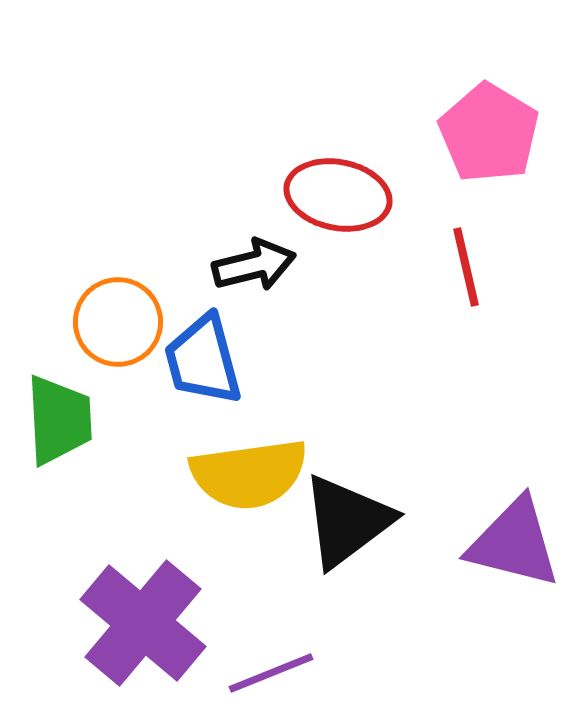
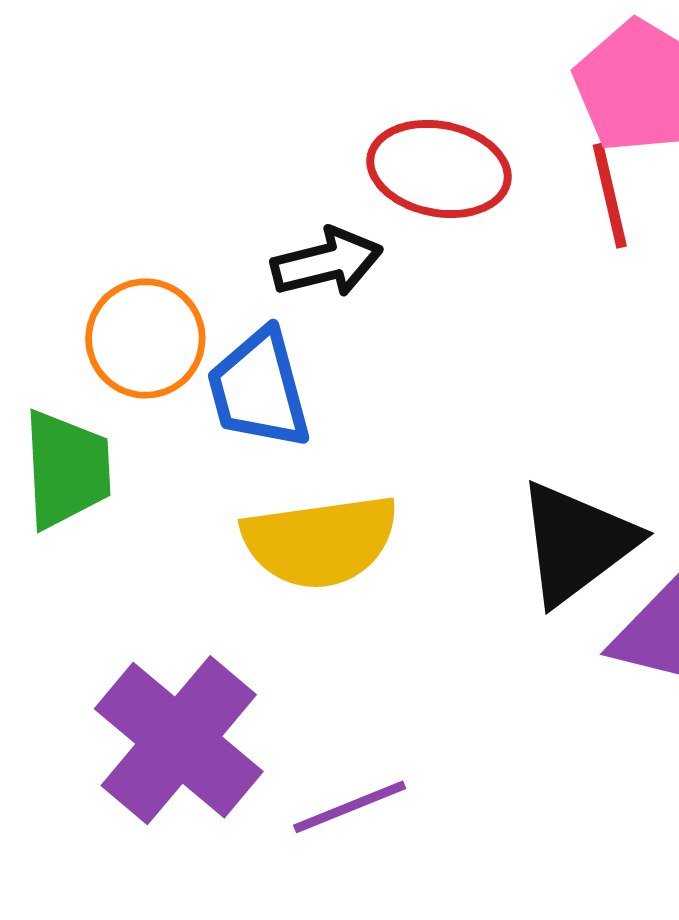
red line: (466, 267) -> (610, 196), moved
black triangle: (347, 521) -> (576, 543), moved

